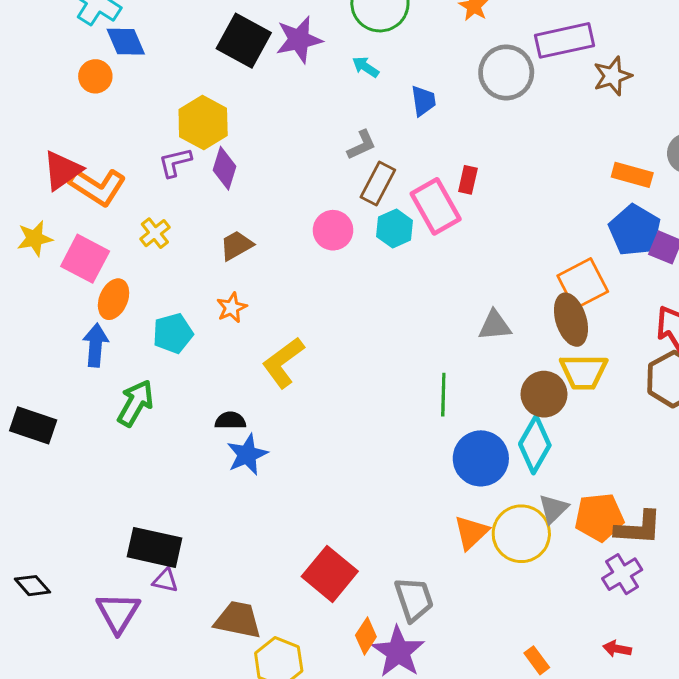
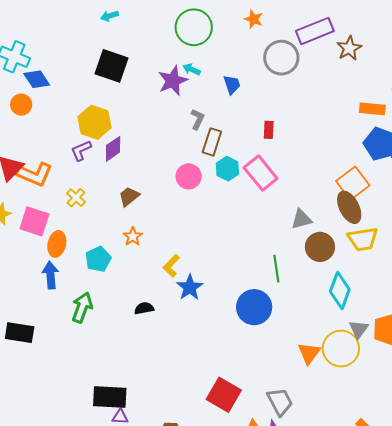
purple star: (299, 40) -> (173, 81), moved
gray L-shape: (362, 145) -> (197, 119), turned -30
purple diamond: (224, 168) -> (113, 149), turned 48
pink rectangle: (436, 206) -> (261, 173), moved
yellow L-shape: (283, 363) -> (171, 266), size x0.7
brown circle: (544, 394) -> (320, 247), moved
blue star: (247, 455) -> (190, 287), moved
blue circle: (481, 458) -> (254, 307), moved

